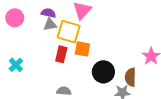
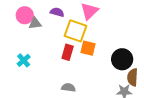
gray triangle: (50, 25) -> (35, 23), moved
black circle: (103, 72) -> (122, 59), moved

